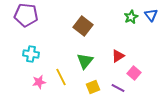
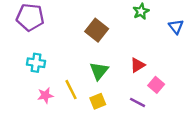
blue triangle: (151, 15) -> (176, 27), moved
green star: (131, 17) -> (141, 11), moved
yellow square: (93, 87) -> (98, 101), moved

